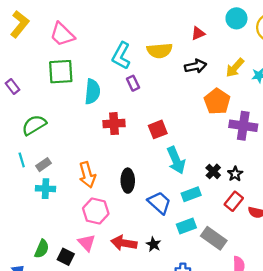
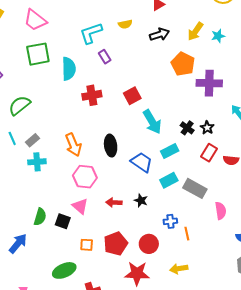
yellow semicircle: (160, 51) -> (125, 24), size x0.6
cyan L-shape: (121, 56) -> (91, 33), turned 50
red arrow: (124, 243) -> (114, 203), size x0.7

